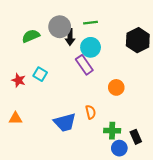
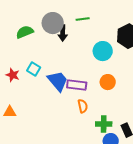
cyan circle: (91, 47) -> (103, 51), moved
purple rectangle: (84, 65) -> (77, 85), moved, turned -48
blue trapezoid: (65, 122) -> (58, 81), moved, turned -115

